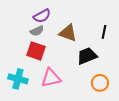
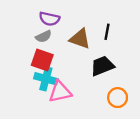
purple semicircle: (42, 16) -> (49, 19), turned 42
black line: (104, 32) -> (107, 32), moved
cyan cross: (18, 79) -> (46, 79), moved

